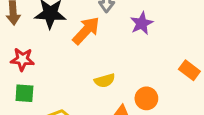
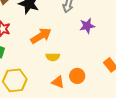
orange arrow: (86, 31) -> (41, 36), moved

